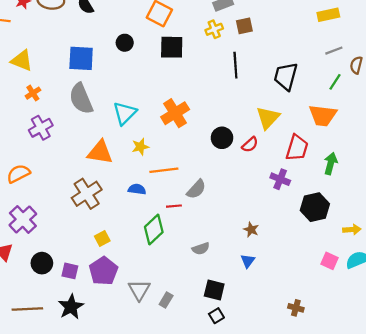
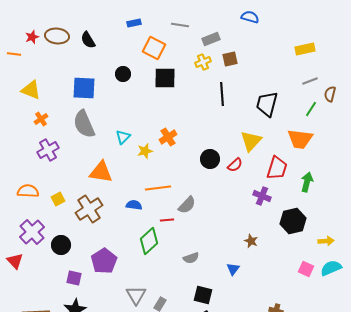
cyan triangle: (125, 113) -> (123, 137), size x0.7
orange cross: (175, 113) -> (168, 137), size x0.7
yellow star: (140, 147) -> (145, 151), moved
orange semicircle: (18, 174) -> (28, 191), turned 30
brown star: (251, 230) -> (251, 241), moved
yellow square: (102, 239) -> (58, 199), moved
black circle: (42, 263) -> (61, 245), moved
purple pentagon: (103, 271) -> (104, 261), moved

